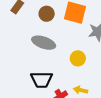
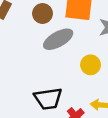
gray ellipse: (44, 43) -> (58, 39), moved, turned -40

